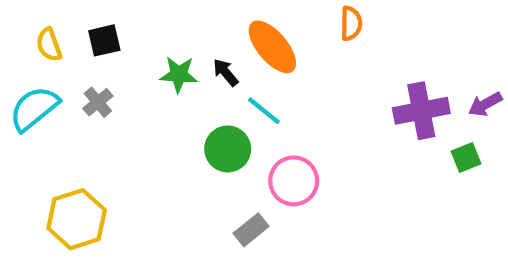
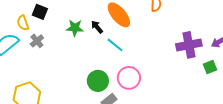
black square: (104, 40) -> (40, 12), turned 35
yellow semicircle: (49, 45) -> (23, 23), moved
green circle: (228, 149) -> (98, 81), moved

